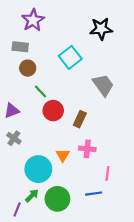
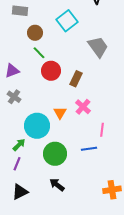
brown circle: (28, 68) -> (35, 33), moved
pink cross: (87, 149) -> (83, 107), turned 35
green arrow: (32, 196) -> (19, 145), moved

